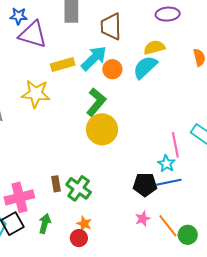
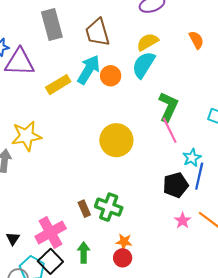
yellow star: (36, 94) -> (26, 136), moved
green L-shape: (96, 102) -> (168, 107), moved
pink line: (175, 145) -> (170, 130), moved
cyan star: (166, 164) -> (192, 158), turned 30
blue line: (169, 182) -> (199, 176), turned -50

